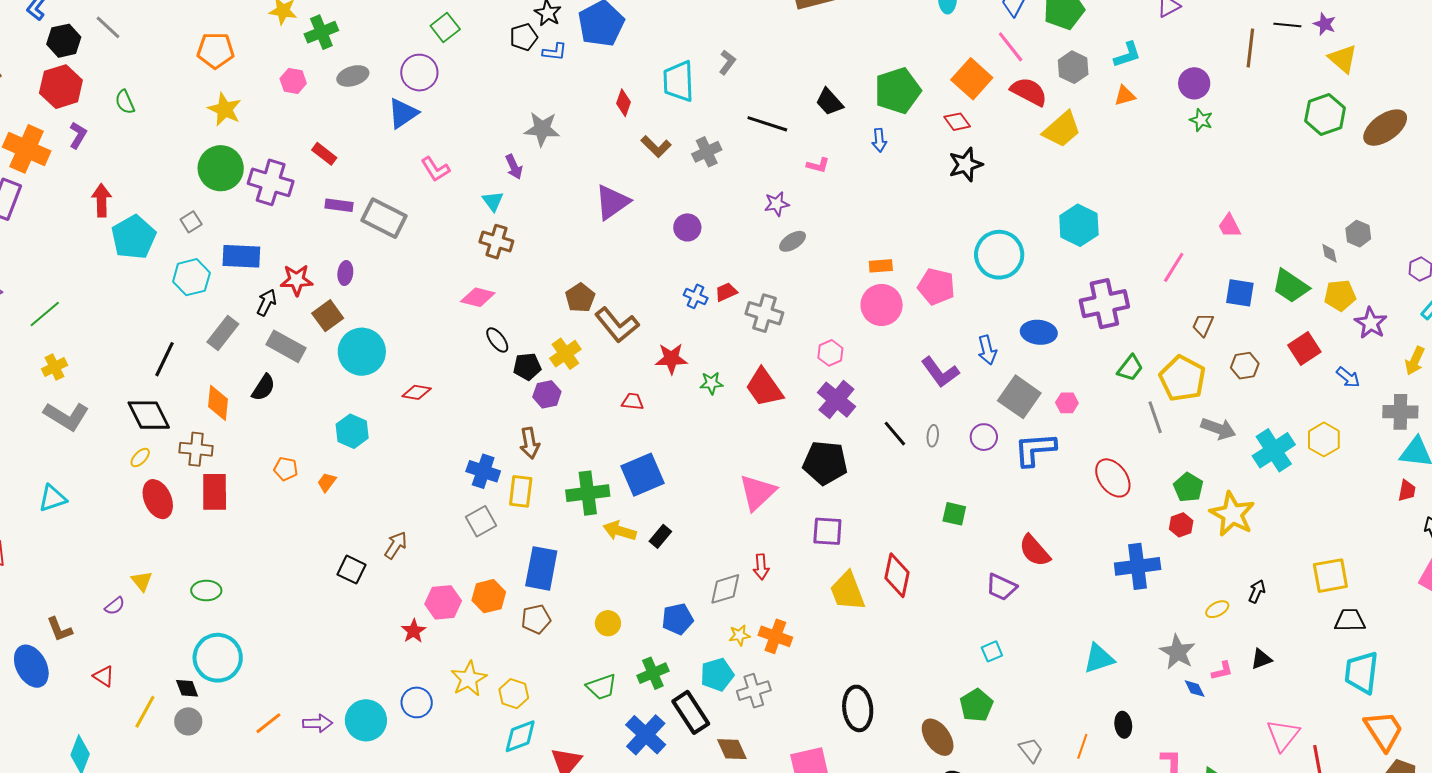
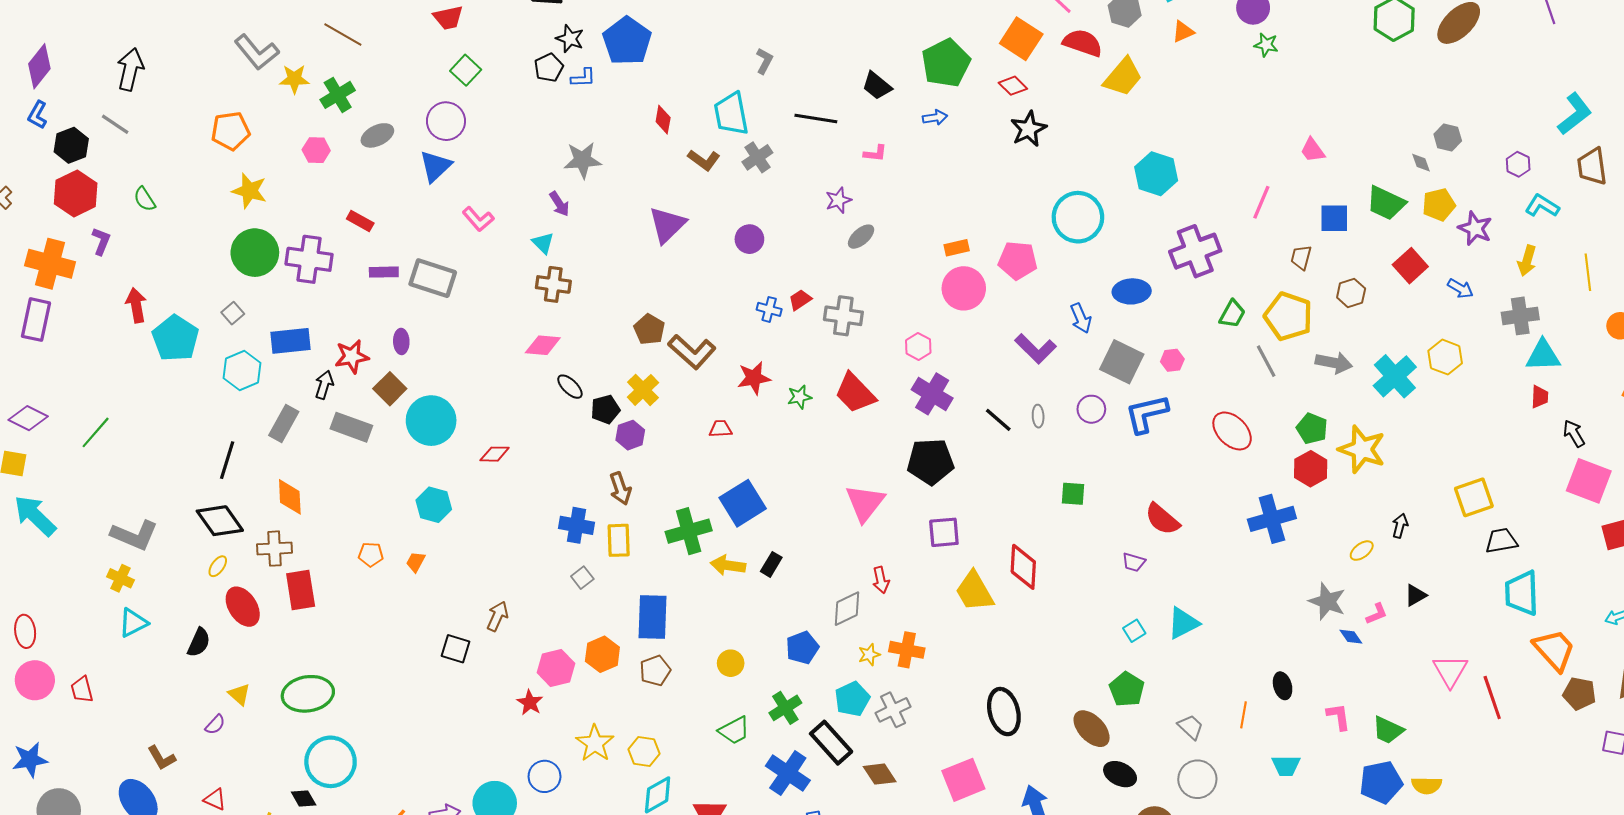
cyan trapezoid: (679, 81) -> (731, 114), moved
blue arrow: (879, 140) -> (935, 118), turned -85
yellow cross: (54, 367) -> (121, 578), moved, turned -30
black semicircle: (263, 388) -> (199, 642), moved
gray square: (481, 521) -> (582, 578), size x0.7
red hexagon: (1181, 525) -> (1311, 469), size x1.4
purple trapezoid: (1001, 587) -> (1134, 562), size x0.7
green ellipse: (206, 591) -> (308, 694), size x1.6
cyan triangle: (1099, 658) -> (1183, 623), moved

